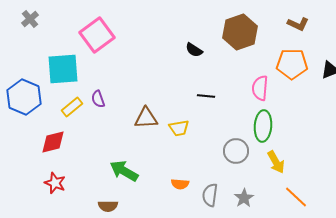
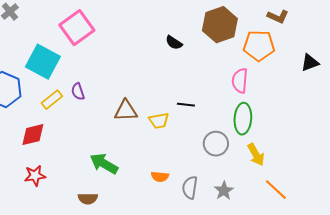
orange pentagon: (292, 64) -> (259, 46), moved
cyan square: (63, 69) -> (43, 62), turned 32
black line: (206, 96) -> (186, 105), moved
red star: (55, 183) -> (35, 176), turned -30

